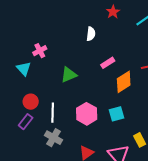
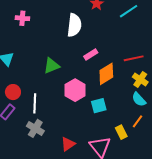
white semicircle: (91, 34) -> (74, 25), size x1.6
pink cross: (40, 51) -> (22, 18), moved, turned 32
pink hexagon: (87, 114) -> (75, 90), moved

